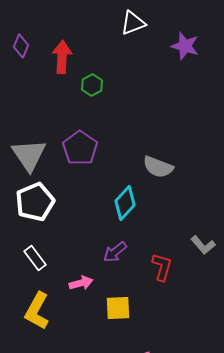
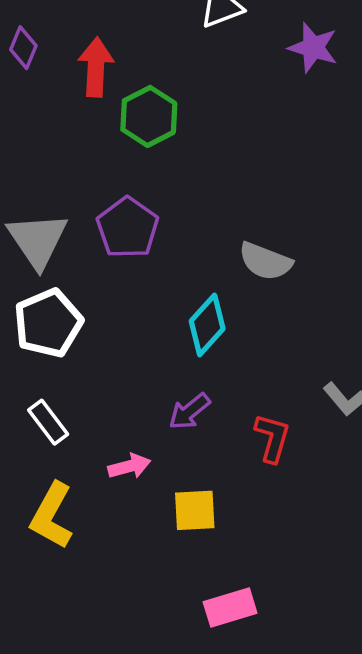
green hexagon: (92, 85) -> (149, 116), size x1.5

